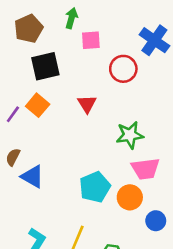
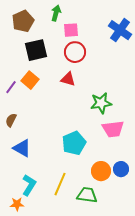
red circle: (123, 69) -> (75, 52), moved
red triangle: (87, 104) -> (68, 79), turned -42
blue triangle: (32, 177) -> (22, 148), moved
orange circle: (130, 197) -> (101, 171), moved

